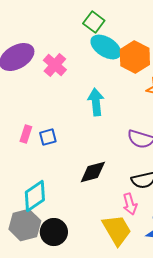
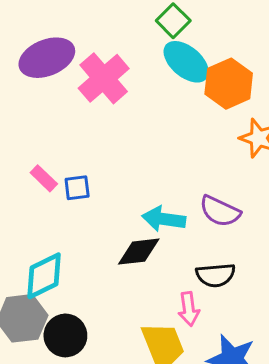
pink cross: (55, 65) -> (104, 78), size x1.4
cyan arrow: (96, 102) -> (164, 219), moved, turned -84
pink rectangle: (26, 134) -> (44, 178), turned -72

